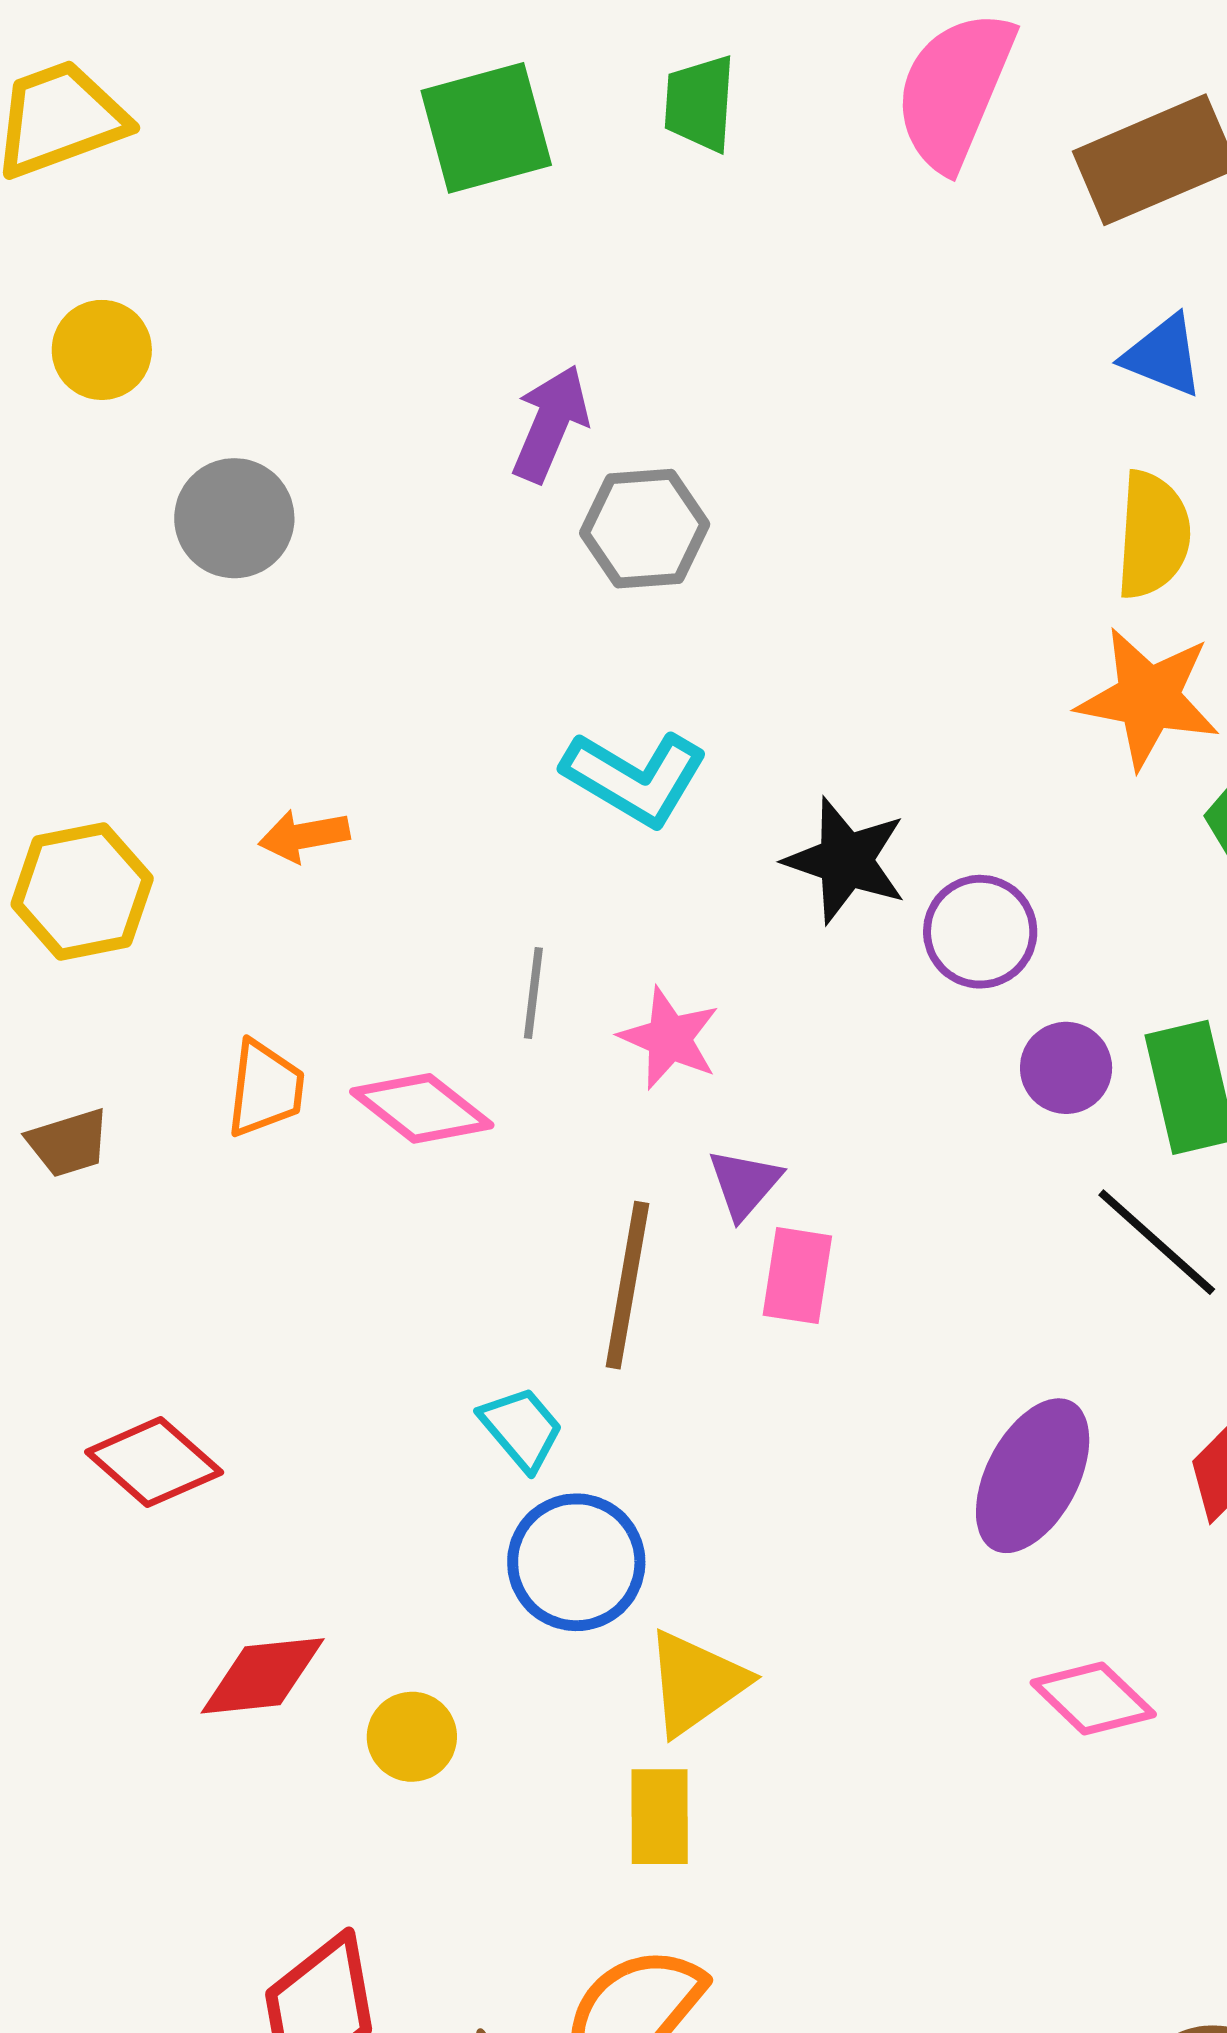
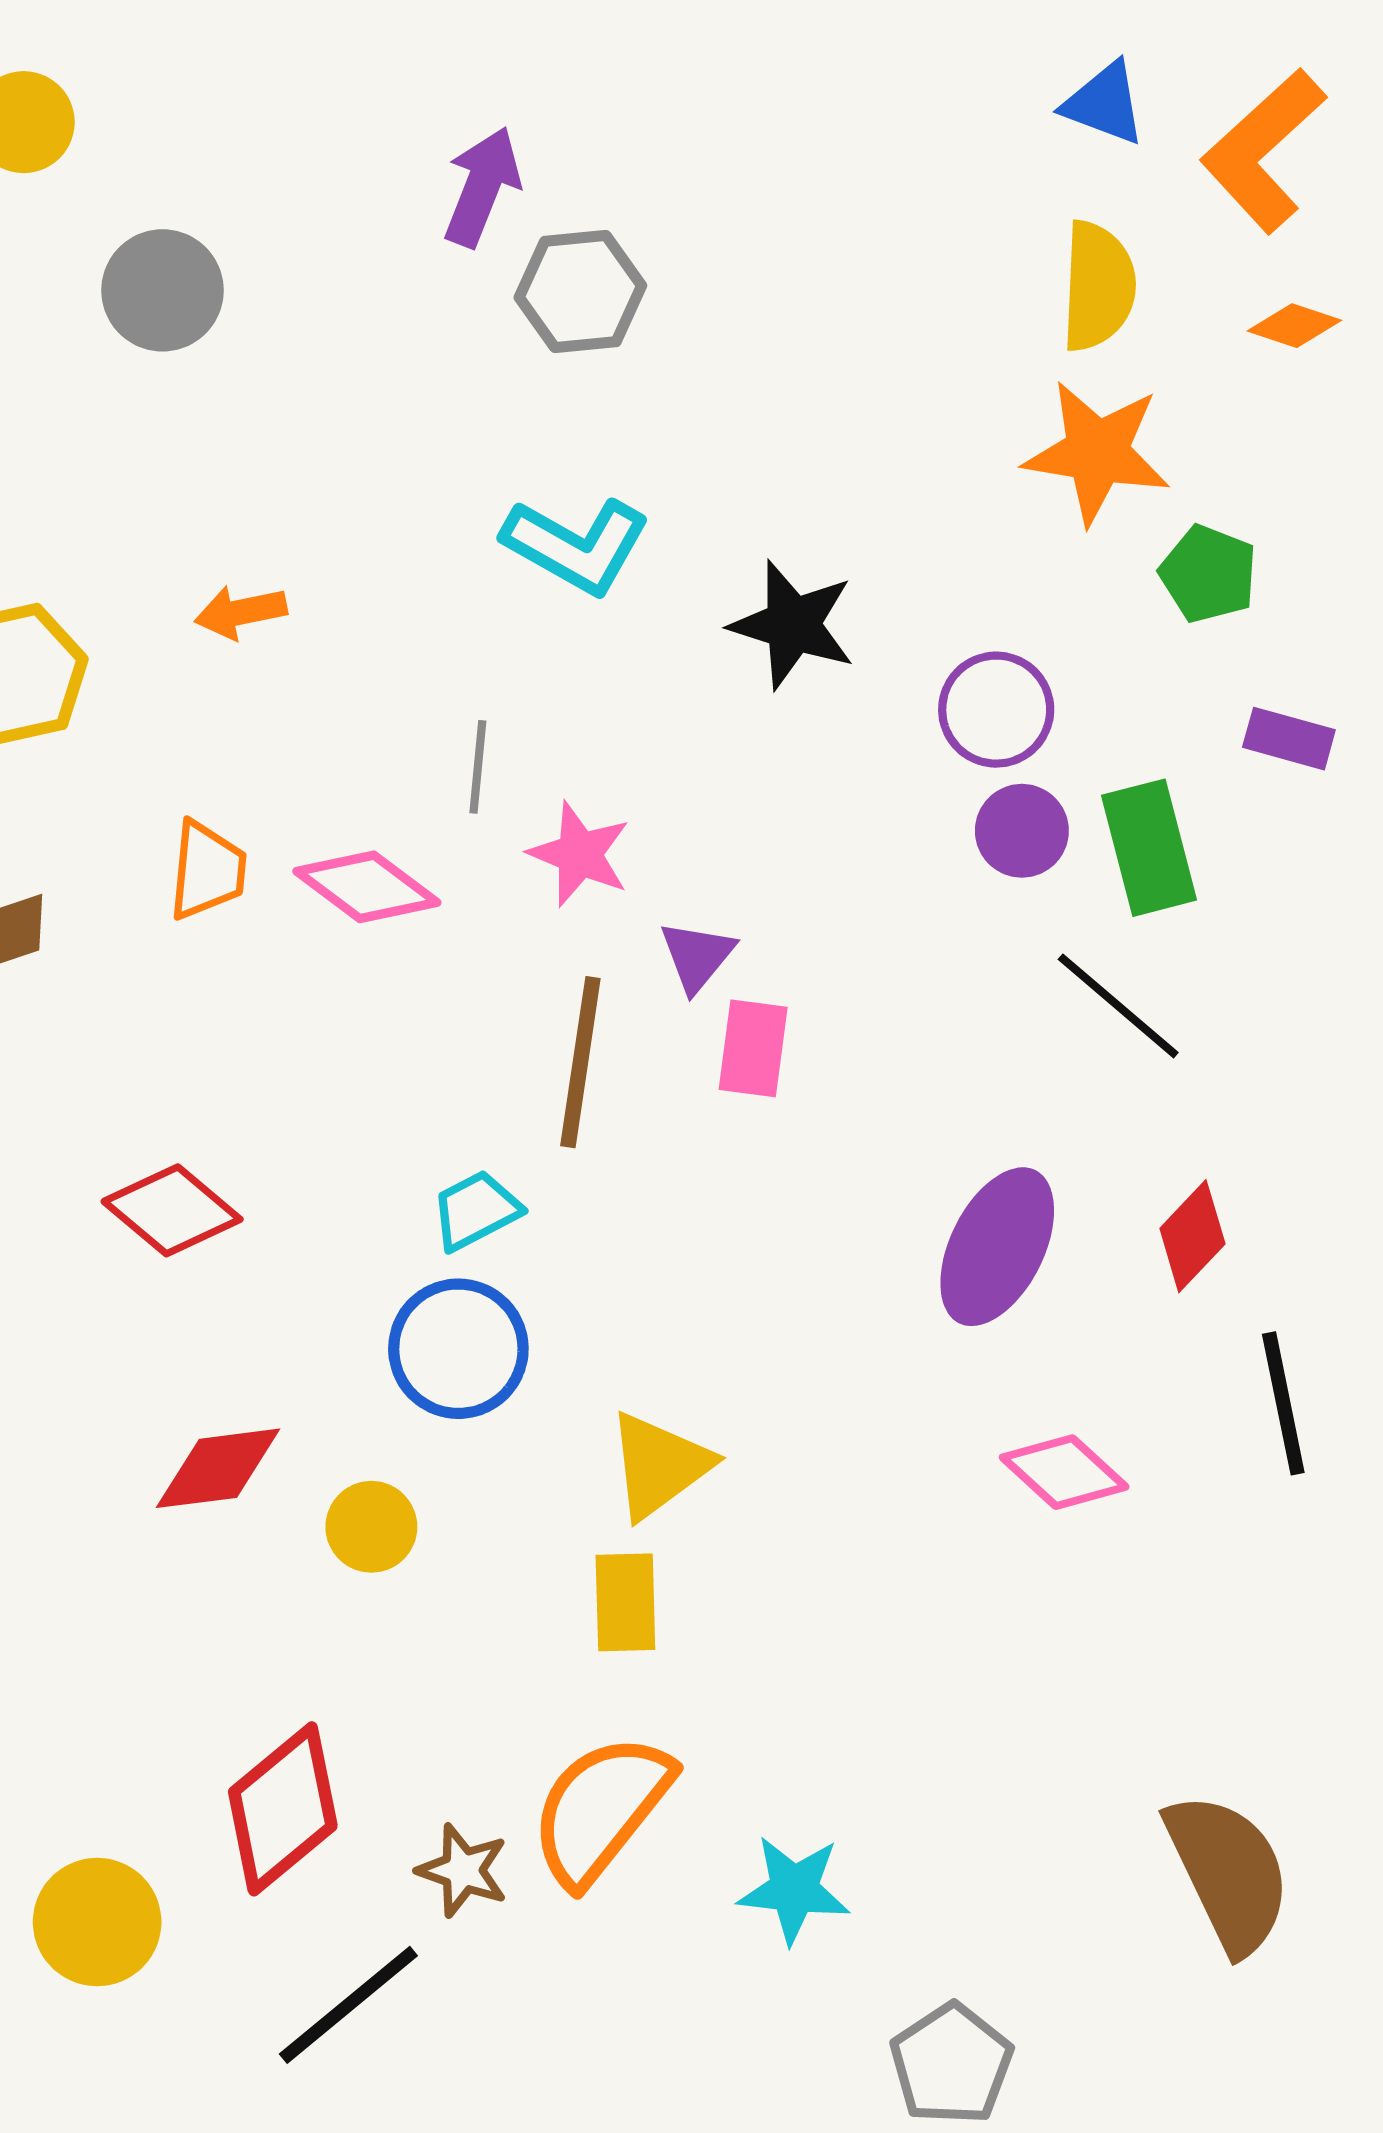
purple circle: (980, 932) -> (996, 710), moved
pink star: (669, 1038) -> (579, 854), moved
cyan trapezoid: (521, 1428) -> (476, 1210), turned -76
red diamond: (154, 1462) -> (172, 1210), moved
blue circle: (576, 1562) -> (458, 1349), moved

